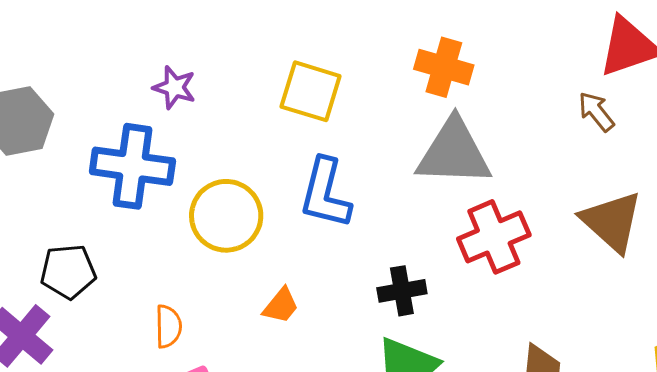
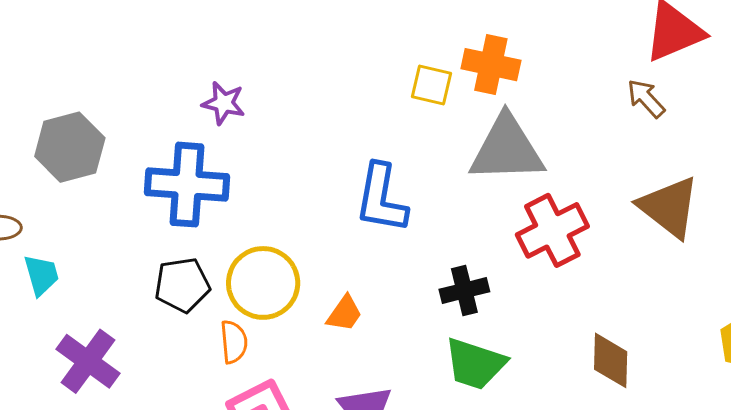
yellow square: (311, 91) -> (432, 85), moved, size x0.7
yellow circle: (226, 216) -> (263, 283), moved
black pentagon: (68, 272) -> (182, 285), moved

